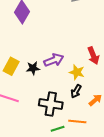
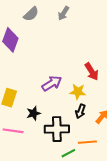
black star: (33, 68) -> (34, 113), moved

